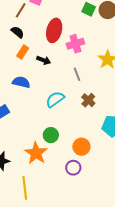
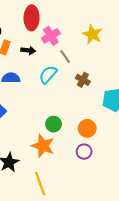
pink cross: (75, 44) -> (51, 36), moved
cyan semicircle: (55, 99) -> (48, 75), moved

